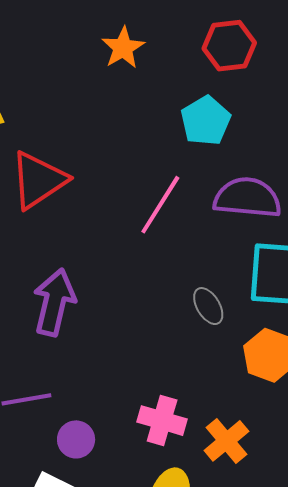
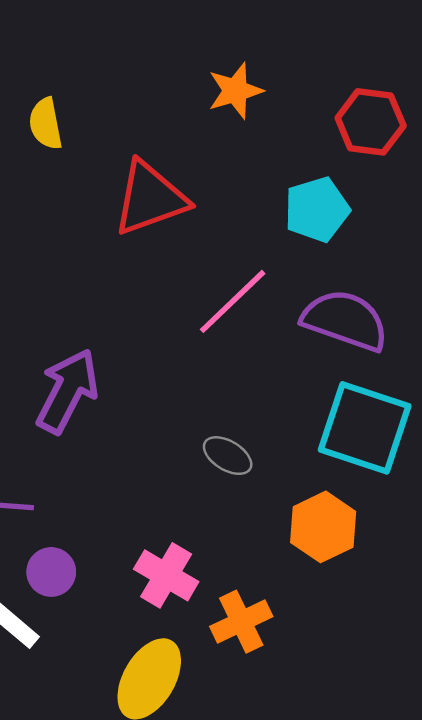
red triangle: (38, 180) -> (150, 198), moved
gray ellipse: (208, 306) -> (228, 456), moved, turned -42

